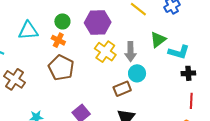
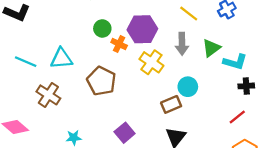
cyan triangle: (28, 31) -> (61, 59), moved
orange cross: (58, 40) -> (119, 44), moved
gray arrow: (130, 52) -> (182, 44), moved
red line: (191, 101) -> (237, 117), moved, turned 49

